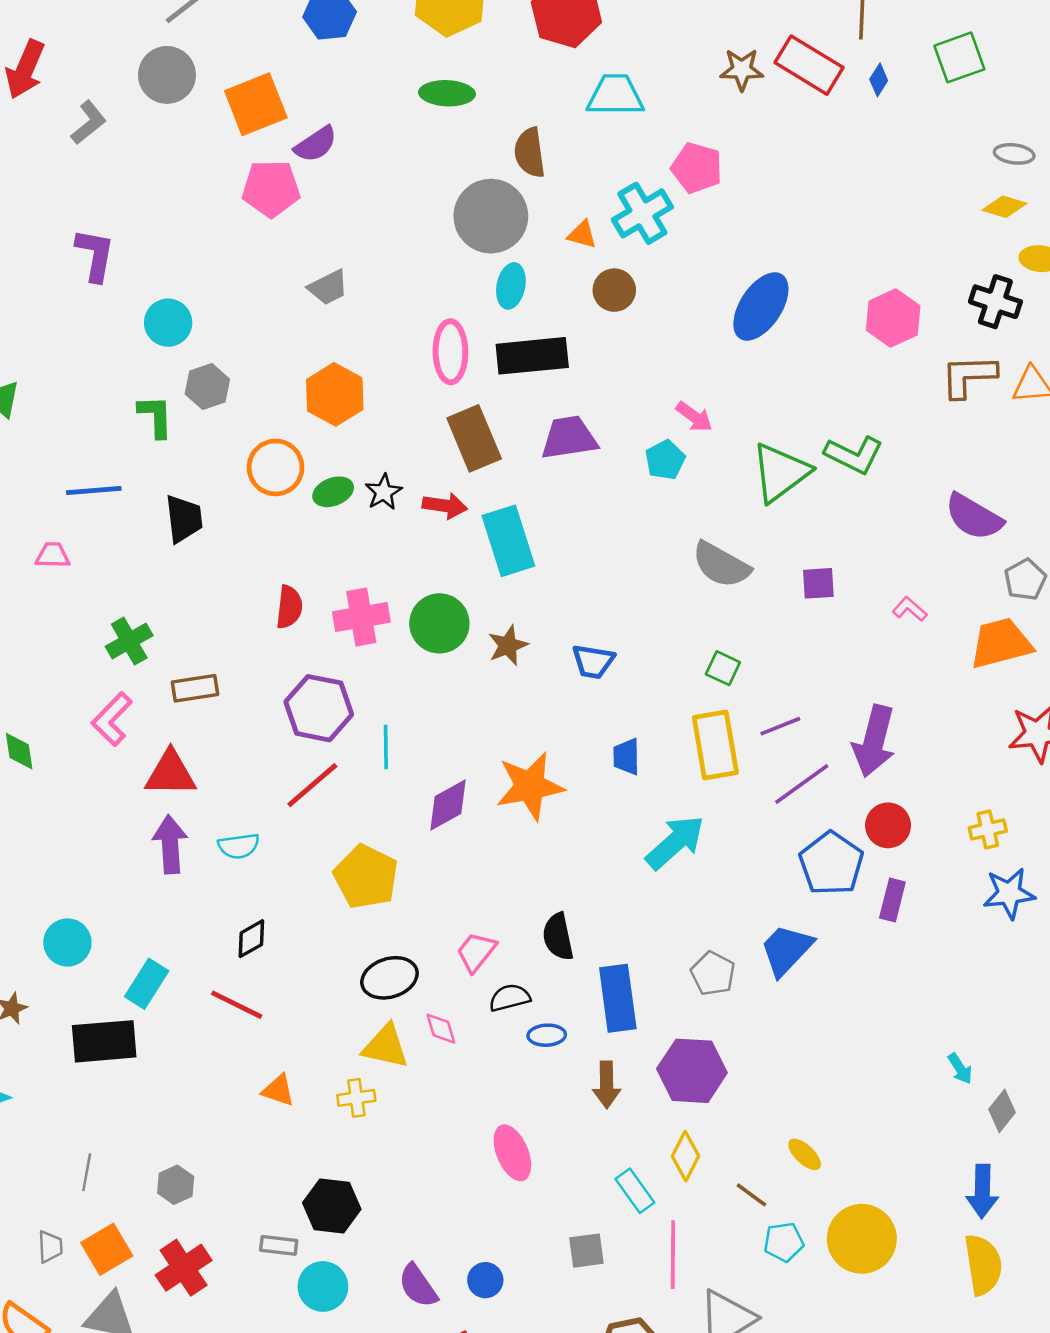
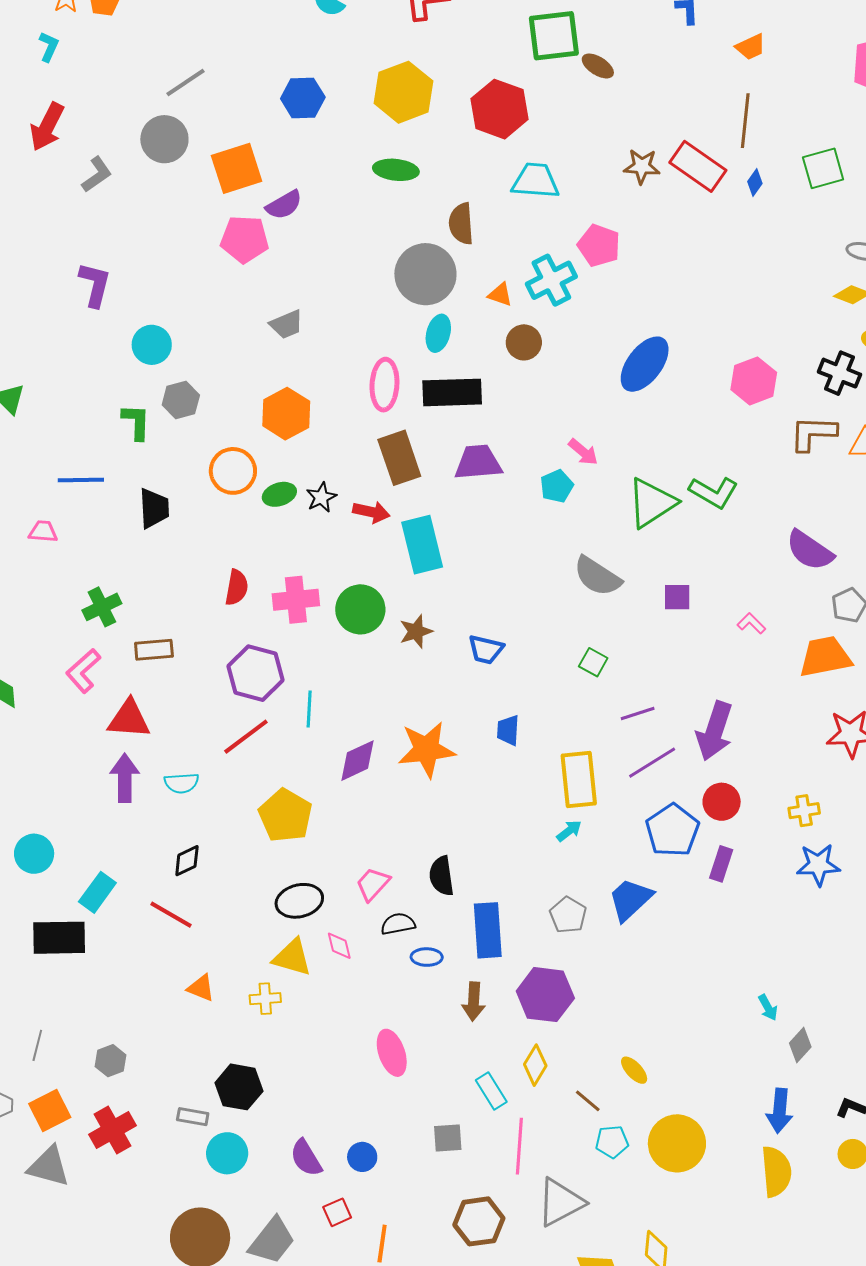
yellow rectangle: (715, 745) -> (579, 779), moved
cyan arrow: (675, 842) -> (569, 831), moved, size x0.5

